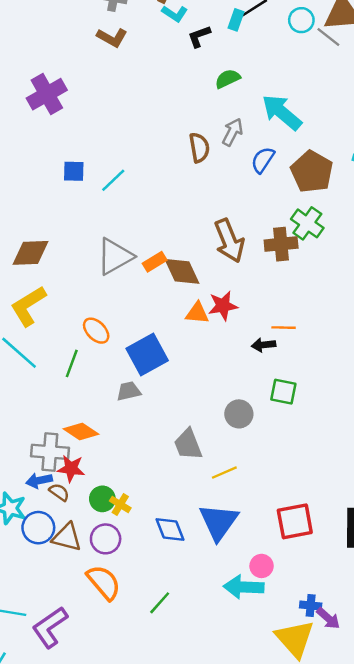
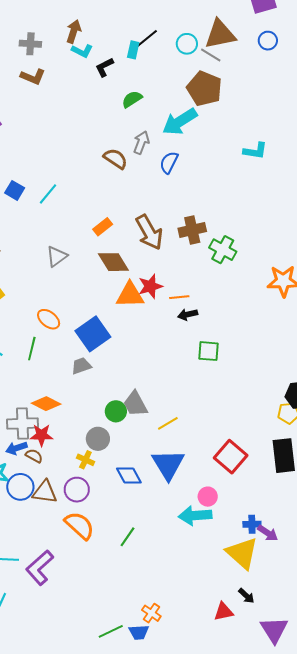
cyan arrow: (282, 112) -> (180, 122), turned -66
brown semicircle: (199, 148) -> (115, 159), turned -40
blue square: (74, 171) -> (15, 190), turned 36
brown pentagon: (312, 172) -> (204, 89), moved
green cross: (307, 223) -> (223, 250), moved
gray triangle: (115, 256) -> (57, 256), size x0.7
orange rectangle: (155, 262) -> (103, 227), moved
orange triangle: (197, 313) -> (130, 295), size x1.4
orange line: (284, 328) -> (179, 297), moved
gray circle: (239, 414) -> (98, 439), moved
green circle: (102, 499) -> (116, 411), moved
red square: (295, 521) -> (231, 457), turned -32

